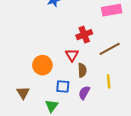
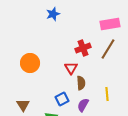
brown line: (110, 49) -> (108, 49), moved, turned -30
orange circle: (42, 65) -> (30, 63), moved
blue square: (63, 87) -> (62, 99), turned -32

